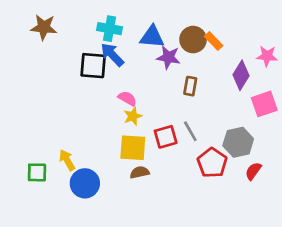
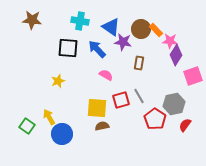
blue triangle: (152, 37) -> (111, 27), turned 30
blue arrow: (112, 55) -> (97, 49), moved
pink star: (267, 56) -> (170, 41), moved
pink semicircle: (127, 98) -> (106, 75), moved
yellow star: (133, 116) -> (58, 81), moved
green square: (37, 172) -> (27, 126), turned 35

